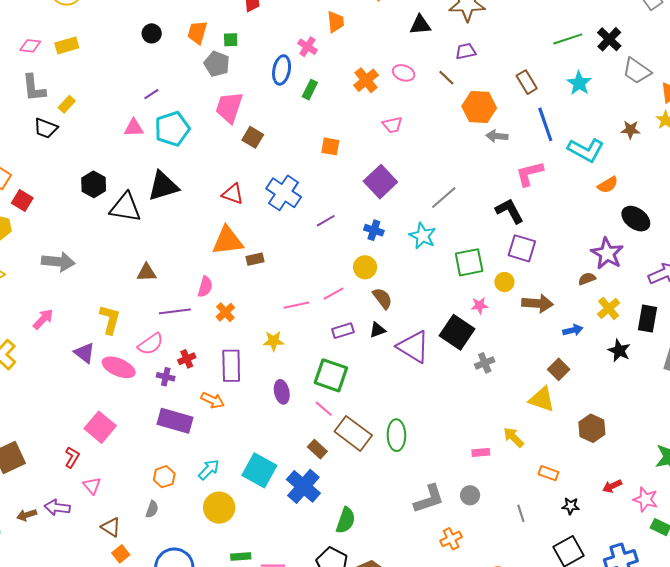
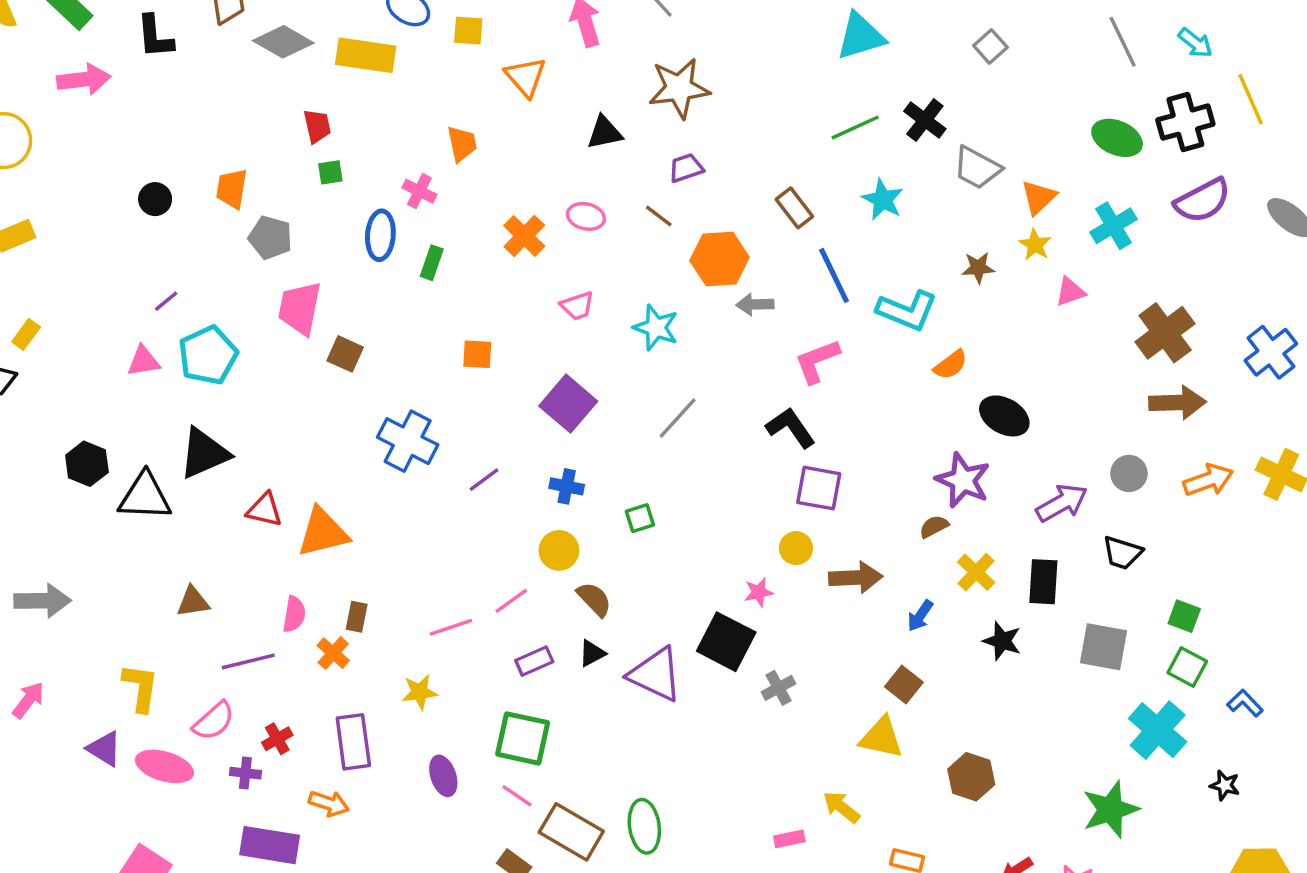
green square: (231, 40) -> (330, 172), moved
red triangle: (233, 194) -> (264, 510), moved
cyan star: (423, 236) -> (656, 328), moved
brown rectangle: (255, 259) -> (357, 617), moved, turned -60
green square: (469, 262) -> (640, 518), moved, size x0.6
blue arrow: (573, 330) -> (920, 616), turned 144

